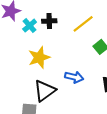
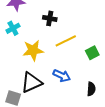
yellow line: (83, 24) -> (66, 41), moved
cyan cross: (30, 26) -> (13, 28), moved

